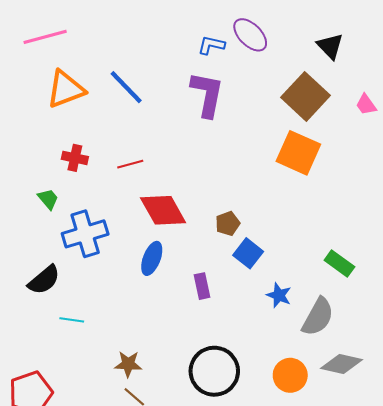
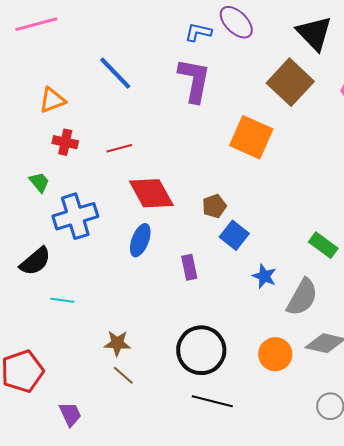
black triangle: (330, 46) -> (314, 33), size x1.4
orange triangle: (66, 89) -> (52, 100), moved, size x0.7
orange square: (298, 153) -> (251, 137), moved

